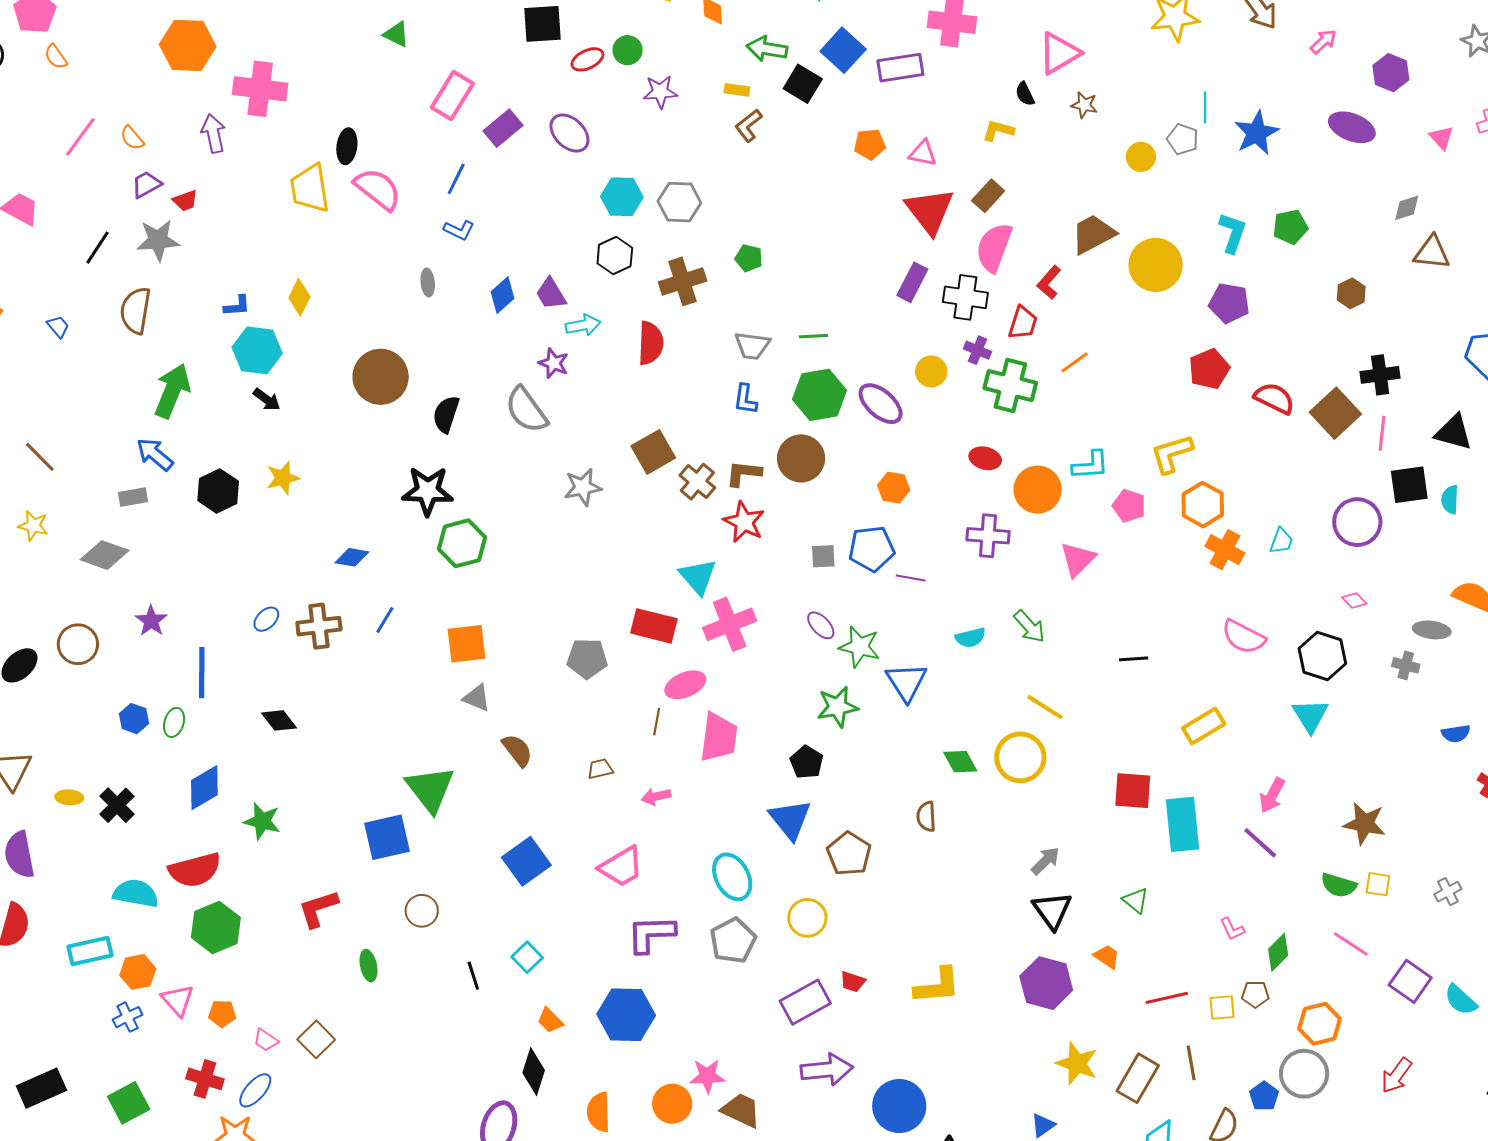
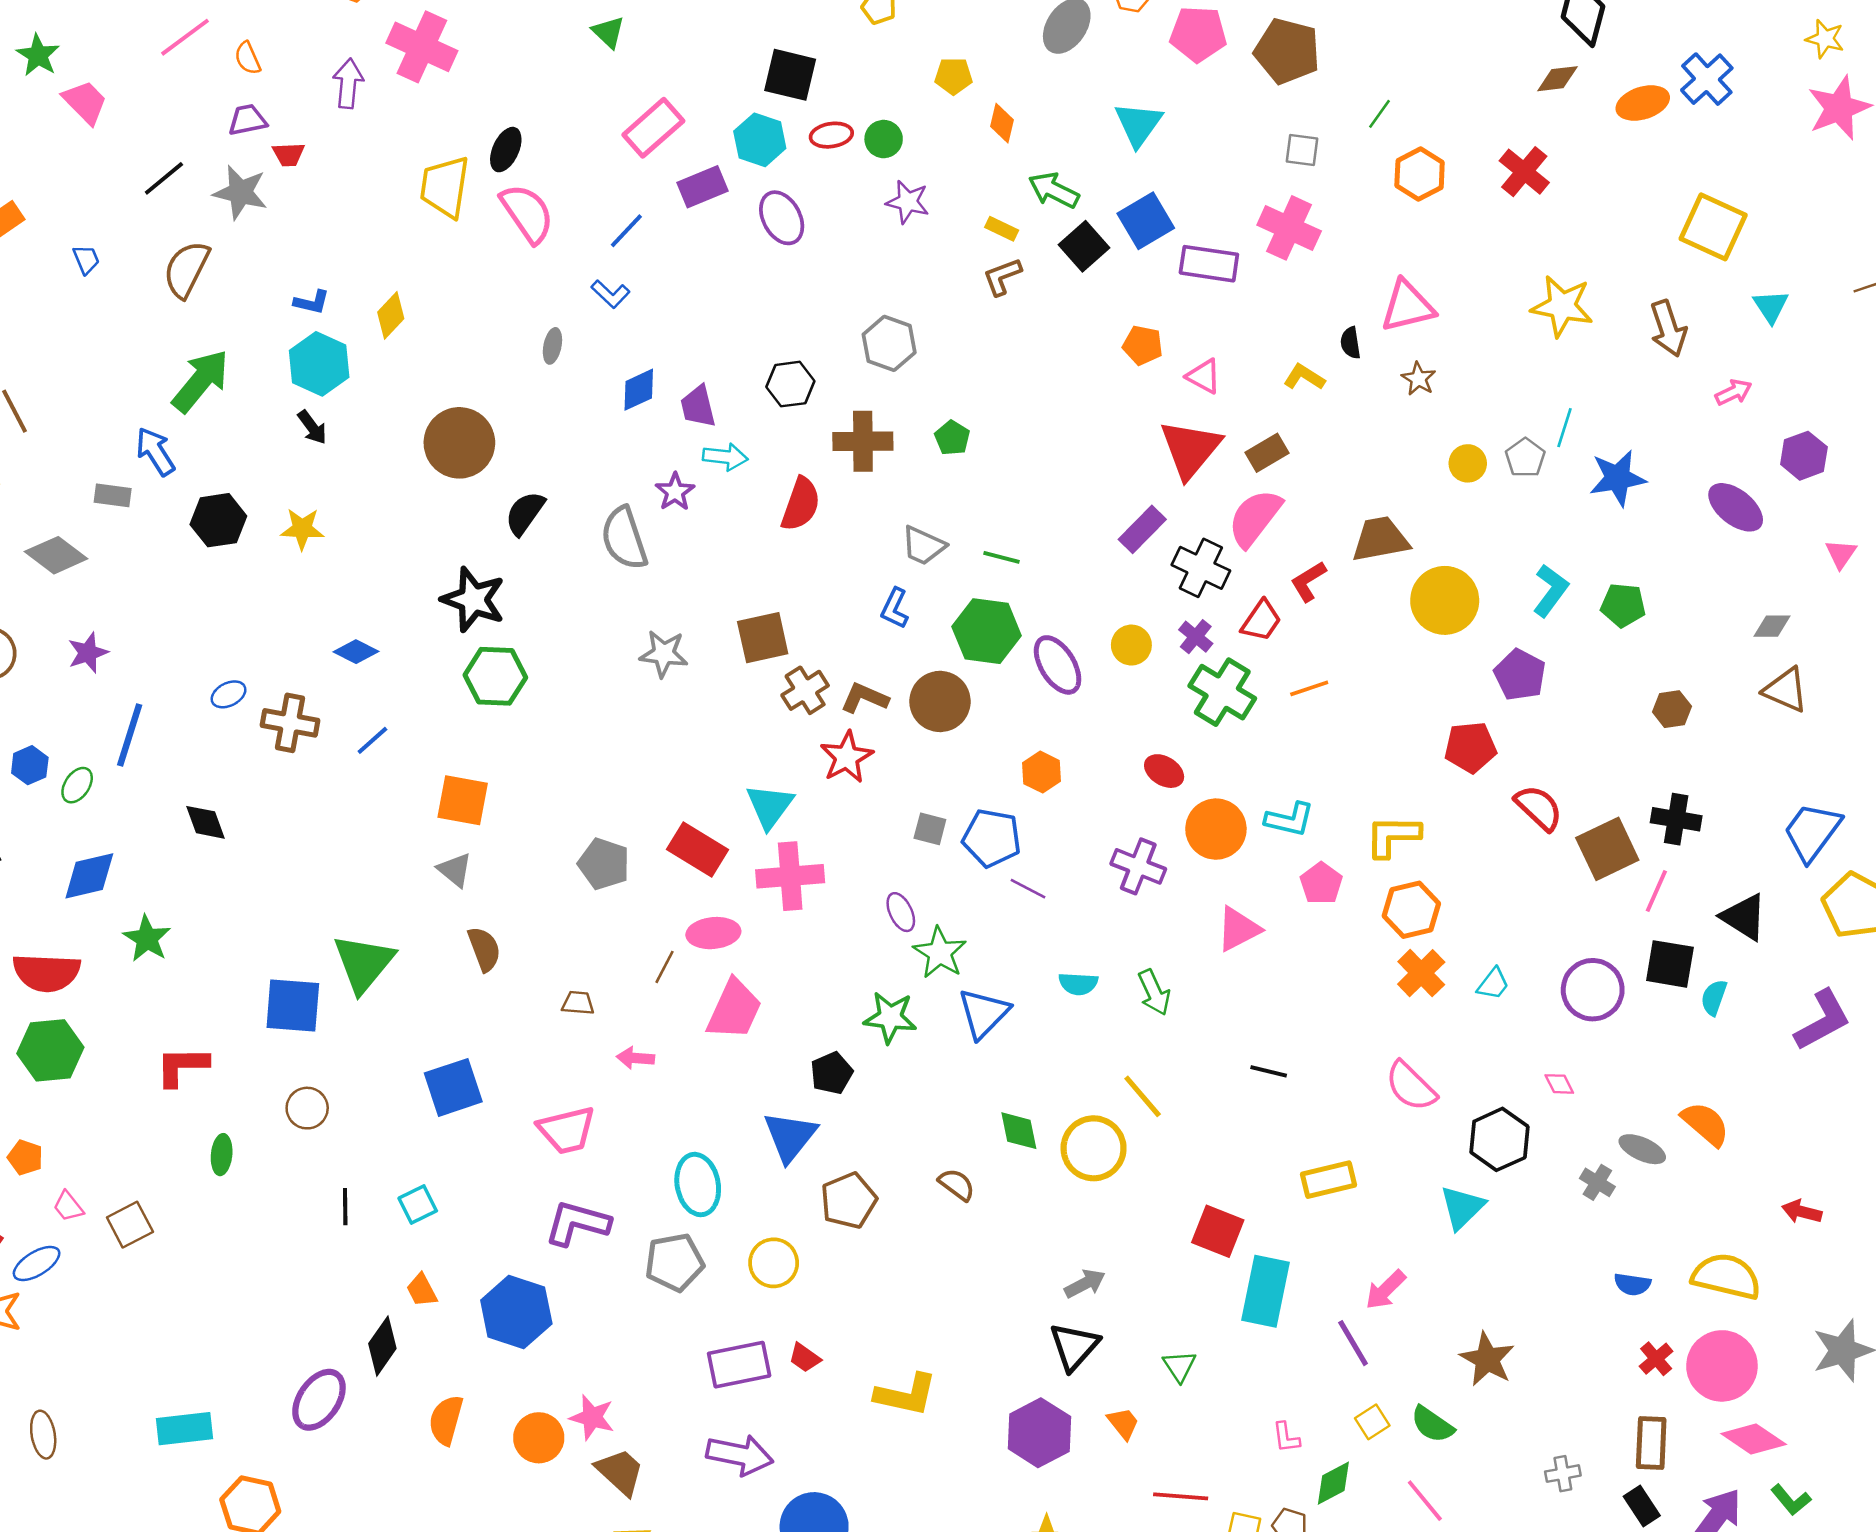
cyan hexagon: (622, 197) -> (760, 140), moved
brown semicircle: (926, 816) -> (957, 1185), turned 112
yellow square: (1378, 884) -> (1372, 1422), moved, turned 32

